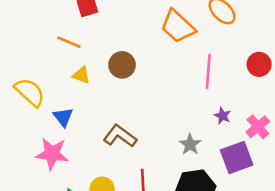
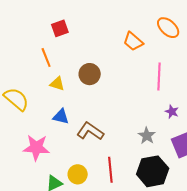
orange trapezoid: (178, 27) -> (133, 41), size x0.7
orange line: (69, 42) -> (46, 57), turned 48
blue triangle: (63, 117) -> (61, 116), moved, turned -36

